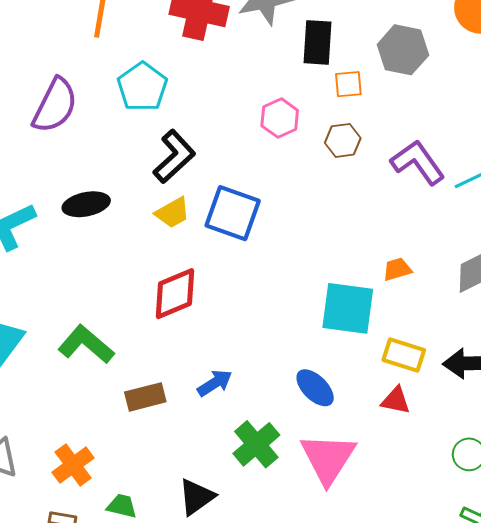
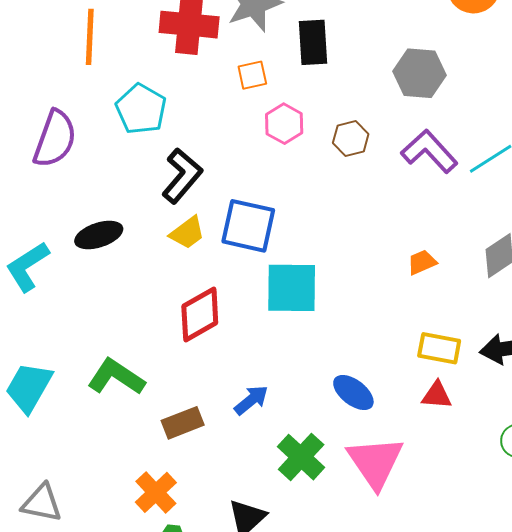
gray hexagon: (403, 50) -> (420, 73), moved
orange square: (348, 84) -> (252, 75), moved
cyan square: (348, 308) -> (292, 288), moved
orange cross: (73, 465) -> (156, 492), moved

